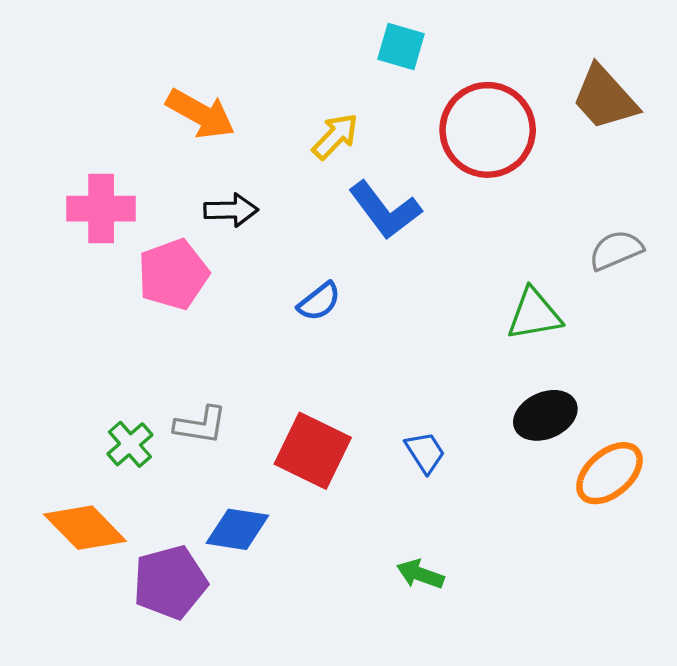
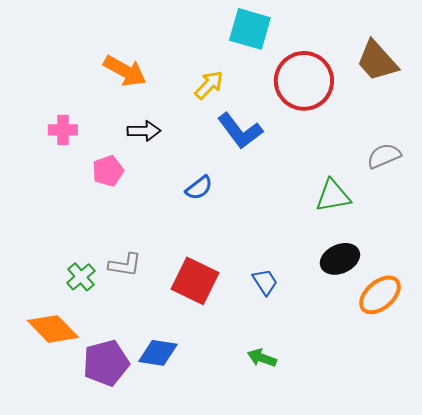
cyan square: (401, 47) -> (250, 29), size x1.4
pink cross: (101, 209) -> (63, 130), size x0.7
pink pentagon: (173, 274) -> (108, 171), size x0.7
blue diamond: (237, 529) -> (158, 353), moved

